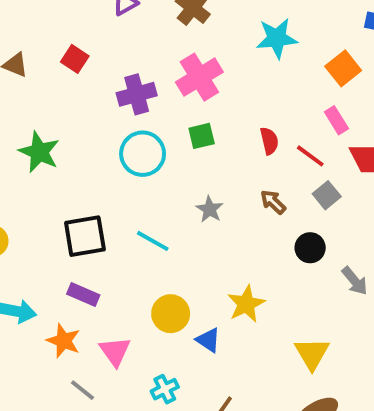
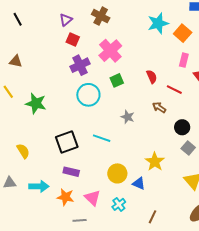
cyan star: (277, 38) -> (158, 23), moved
red square: (75, 59) -> (73, 39), moved
pink rectangle: (336, 120) -> (184, 60), turned 56
red line: (310, 156) -> (174, 90), moved
gray square: (327, 195) -> (188, 148), moved
cyan cross: (165, 389) -> (119, 204), moved
gray line: (83, 390) -> (80, 220), turned -32

